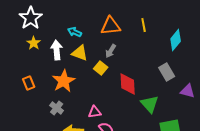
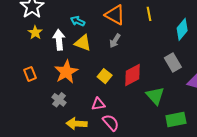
orange triangle: (111, 26) -> (115, 15), turned 35
yellow square: (101, 68) -> (105, 76), moved
red diamond: (128, 84) -> (133, 75), turned 65

